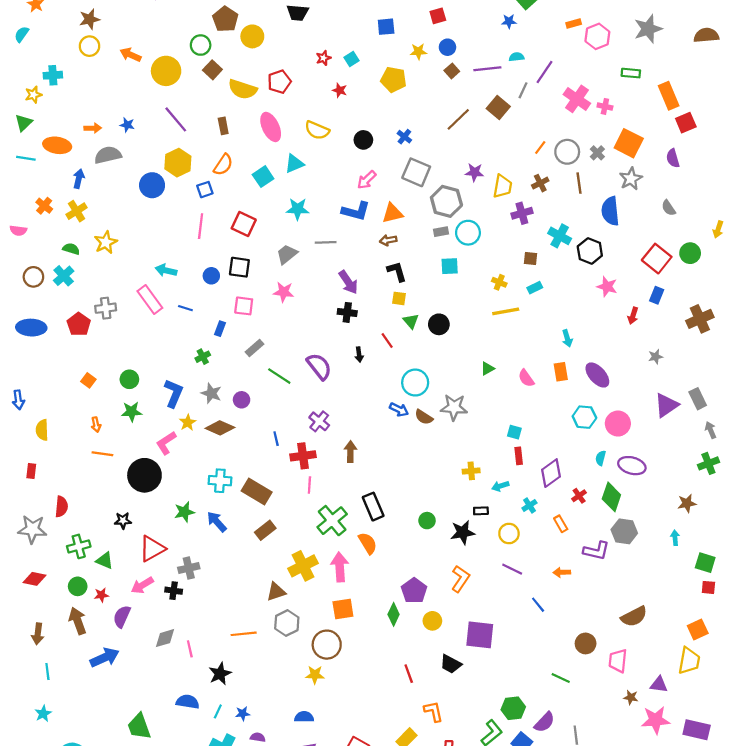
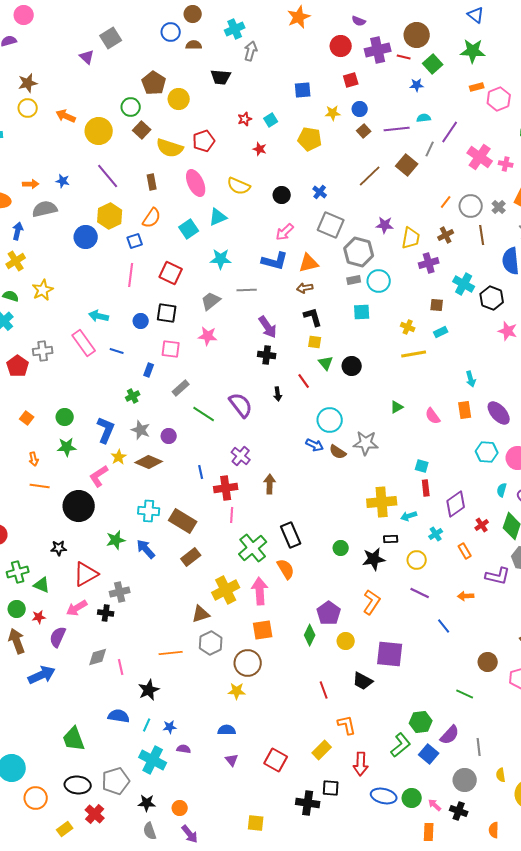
yellow cross: (471, 471) -> (382, 502), size x1.8

